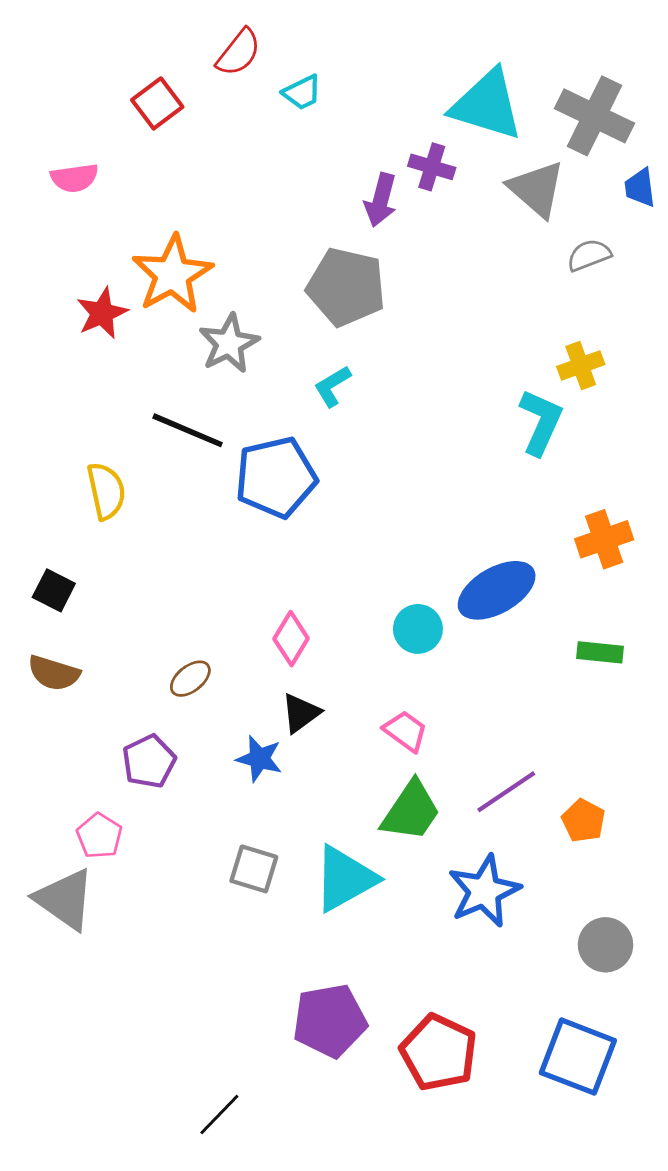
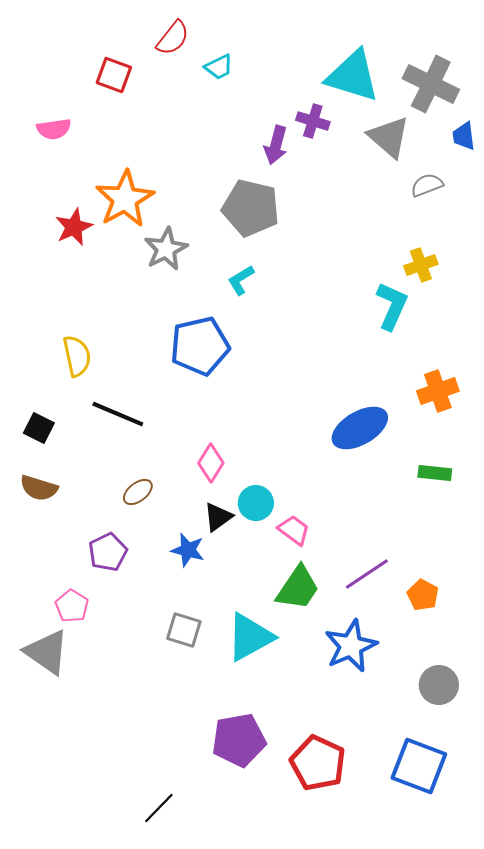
red square: (157, 103) -> (114, 75), turned -33
black line: (188, 430) -> (118, 414), moved
cyan circle: (418, 629) -> (256, 503), moved

